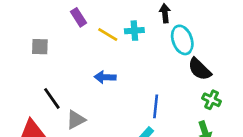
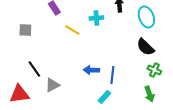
yellow line: (108, 35) -> (72, 30), moved
cyan ellipse: (182, 40) -> (146, 17), moved
blue arrow: (105, 77) -> (91, 70), moved

